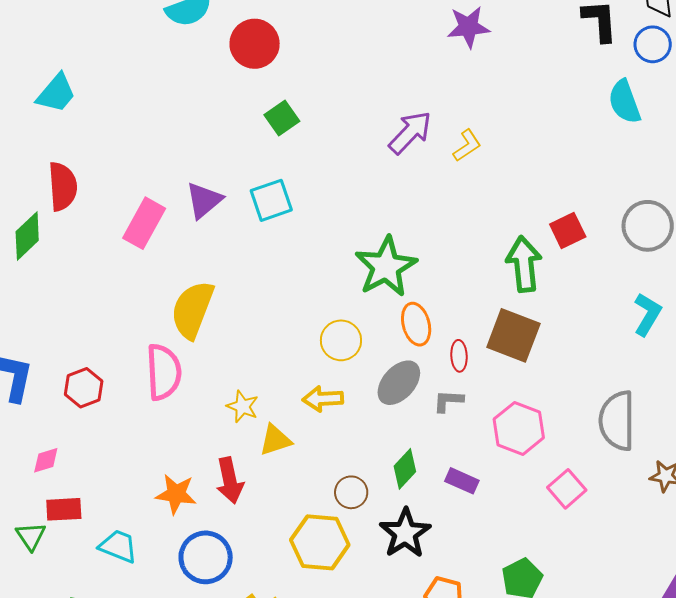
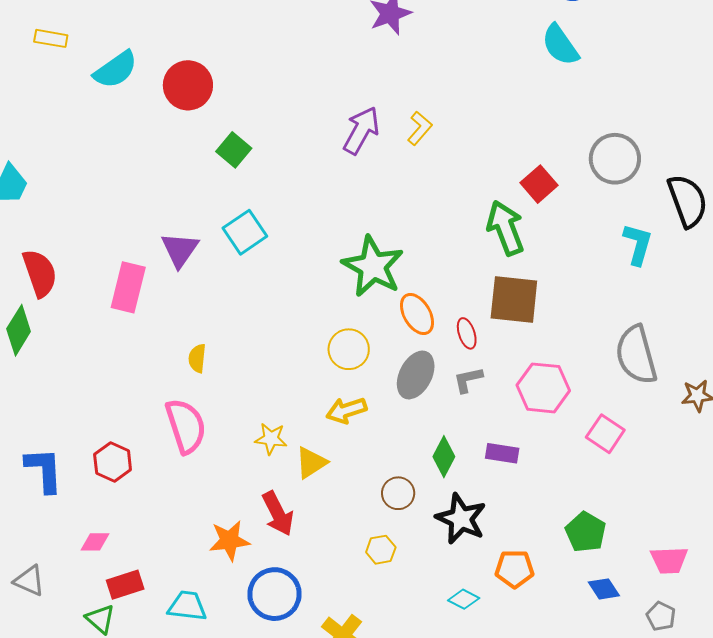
yellow semicircle: (192, 310) -> (197, 358), size x0.5
pink diamond: (46, 460) -> (95, 542), turned 32
yellow hexagon: (320, 542) -> (381, 550), size x0.5

